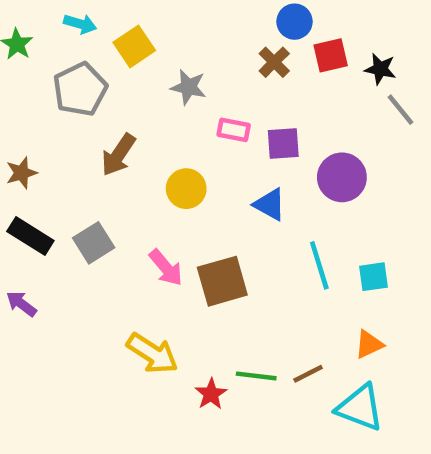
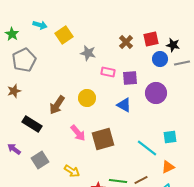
blue circle: (295, 22) -> (160, 59), moved
gray pentagon: (80, 89) -> (24, 60), moved
gray line: (401, 110) -> (182, 63), turned -63
brown arrow: (118, 155) -> (57, 105), moved
black rectangle: (30, 236) -> (32, 124), moved
gray square: (94, 243) -> (40, 160), moved
cyan line: (319, 265) -> (147, 148), moved, turned -35
yellow arrow: (152, 353) -> (72, 171), size x0.7

